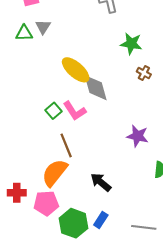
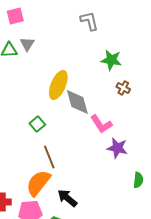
yellow ellipse: (76, 70) -> (58, 85), turned 72
pink L-shape: (75, 111) -> (101, 124), moved
black arrow: (101, 182) -> (67, 198), moved

